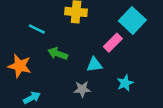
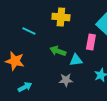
pink rectangle: (113, 43) -> (91, 42), turned -35
green arrow: (58, 54) -> (58, 51), moved

